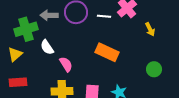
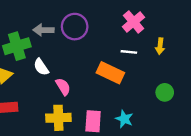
white line: (104, 16) -> (129, 52), moved
yellow arrow: (150, 29) -> (160, 46), turned 32

